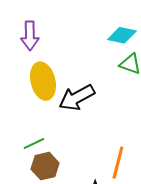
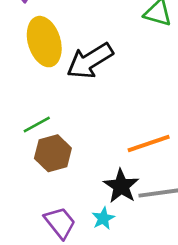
orange line: (118, 163) -> (149, 144), turned 60

